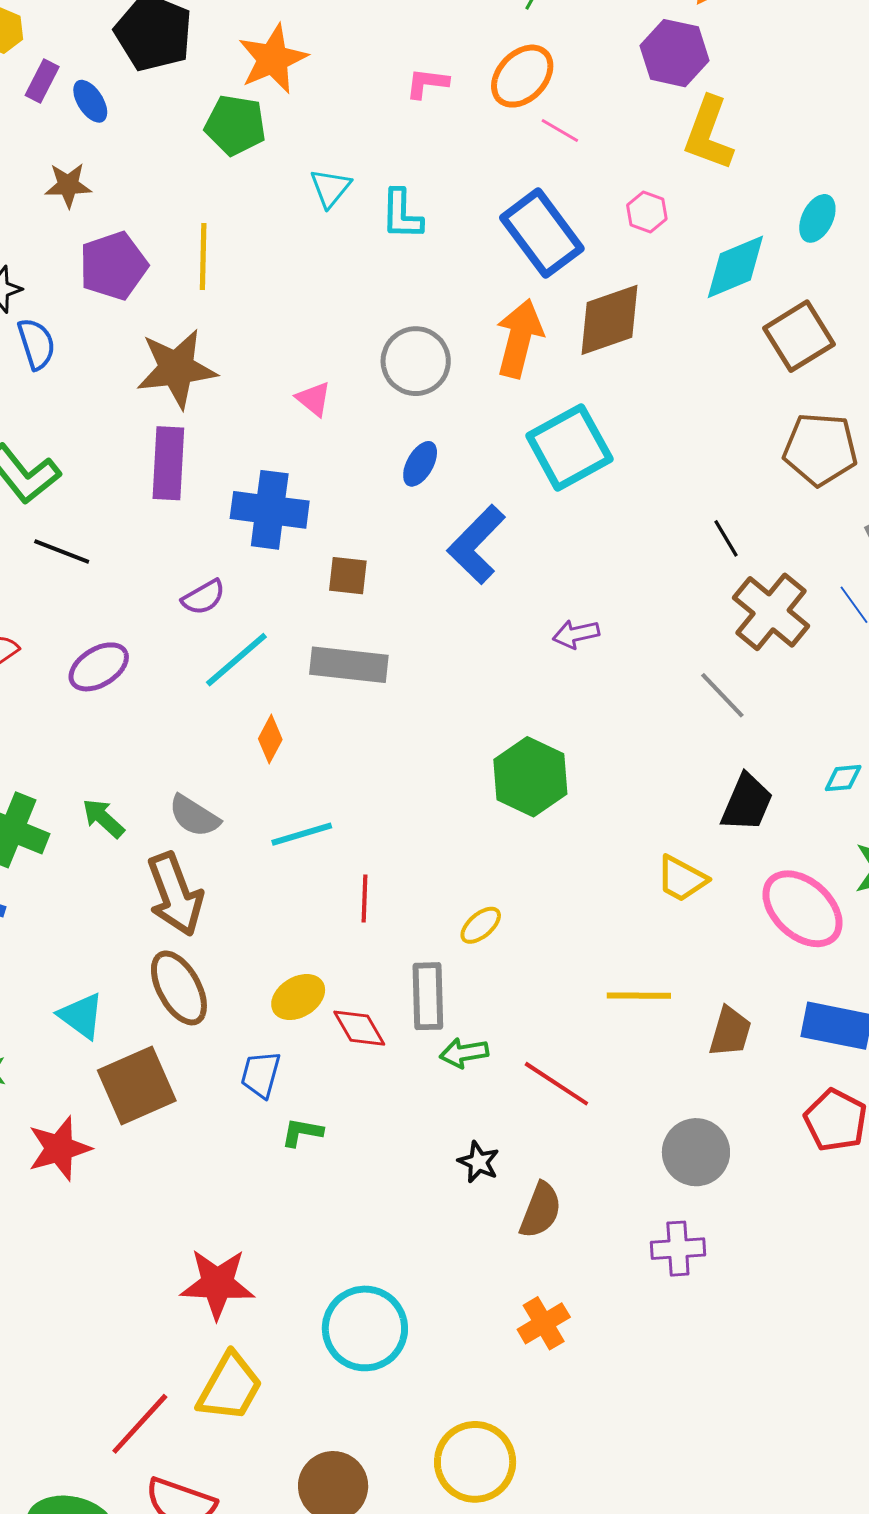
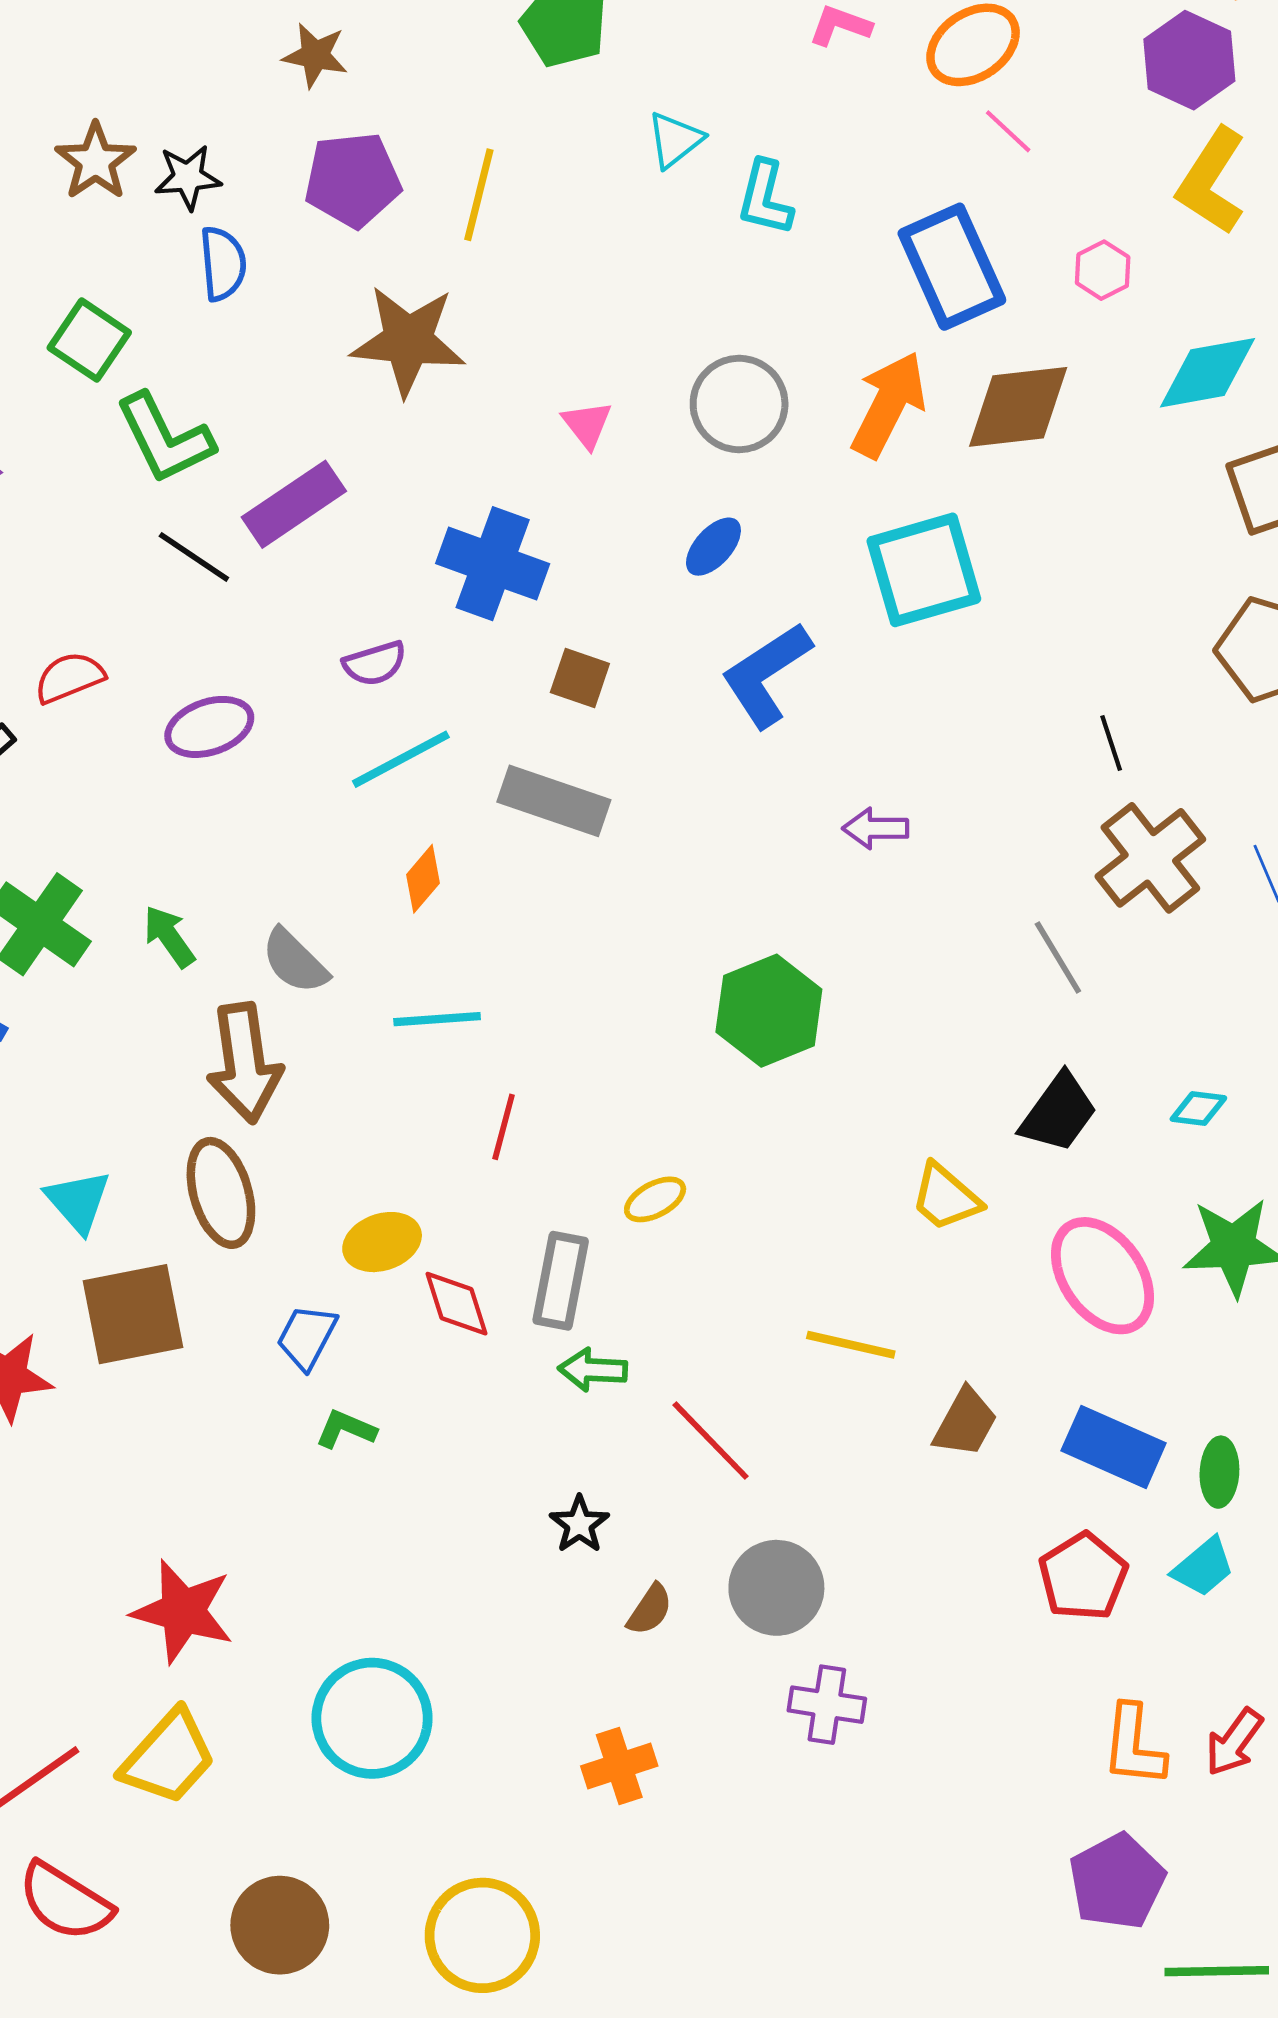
purple rectangle: (168, 463) -> (294, 504), moved, turned 40
gray circle: (696, 1152) -> (776, 1588), moved
brown semicircle: (541, 1210) -> (650, 1610), size x0.7

